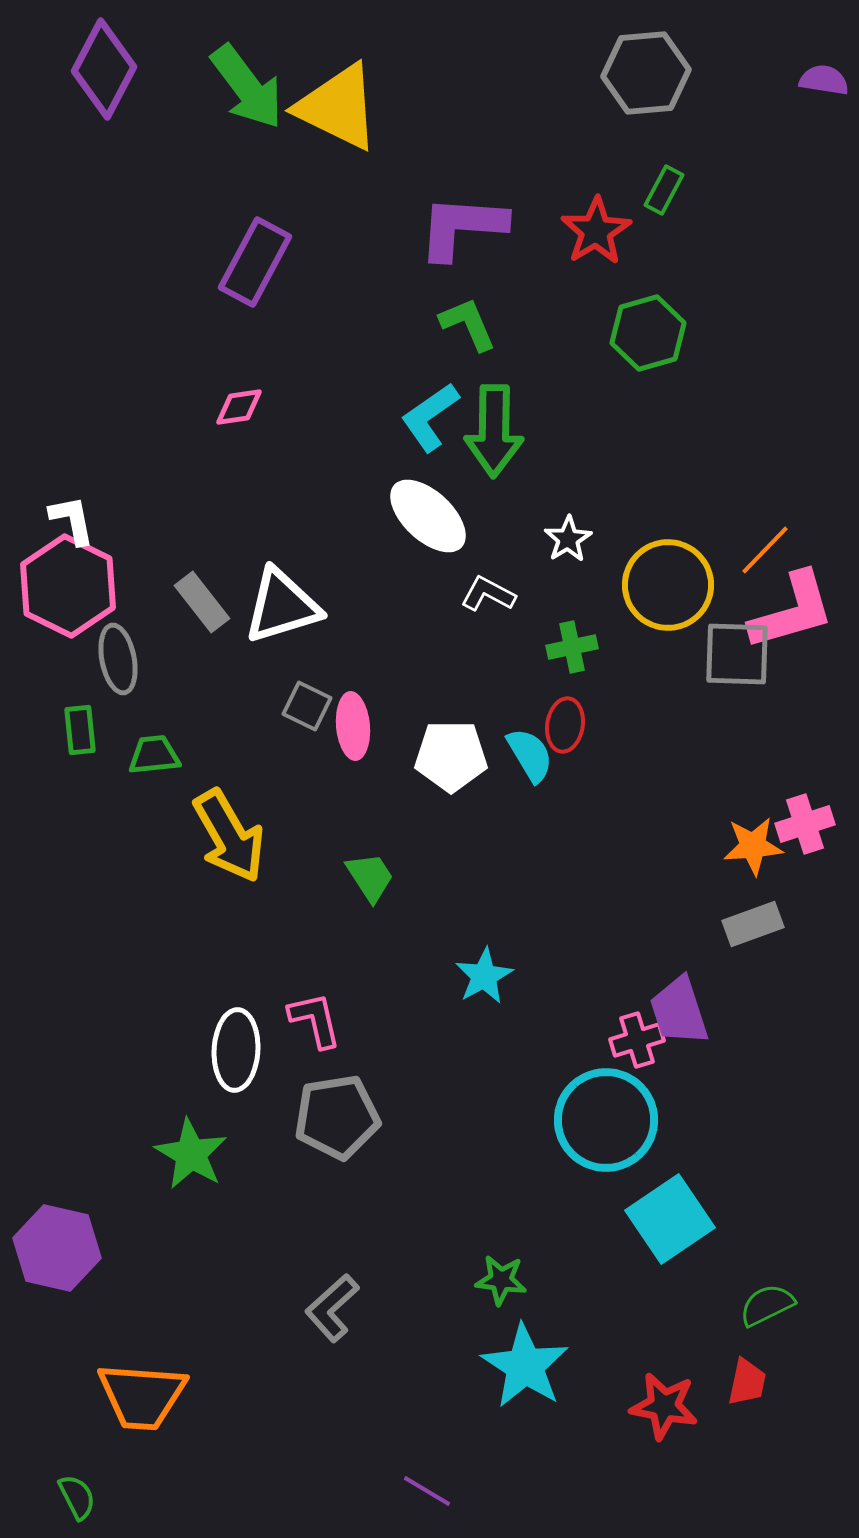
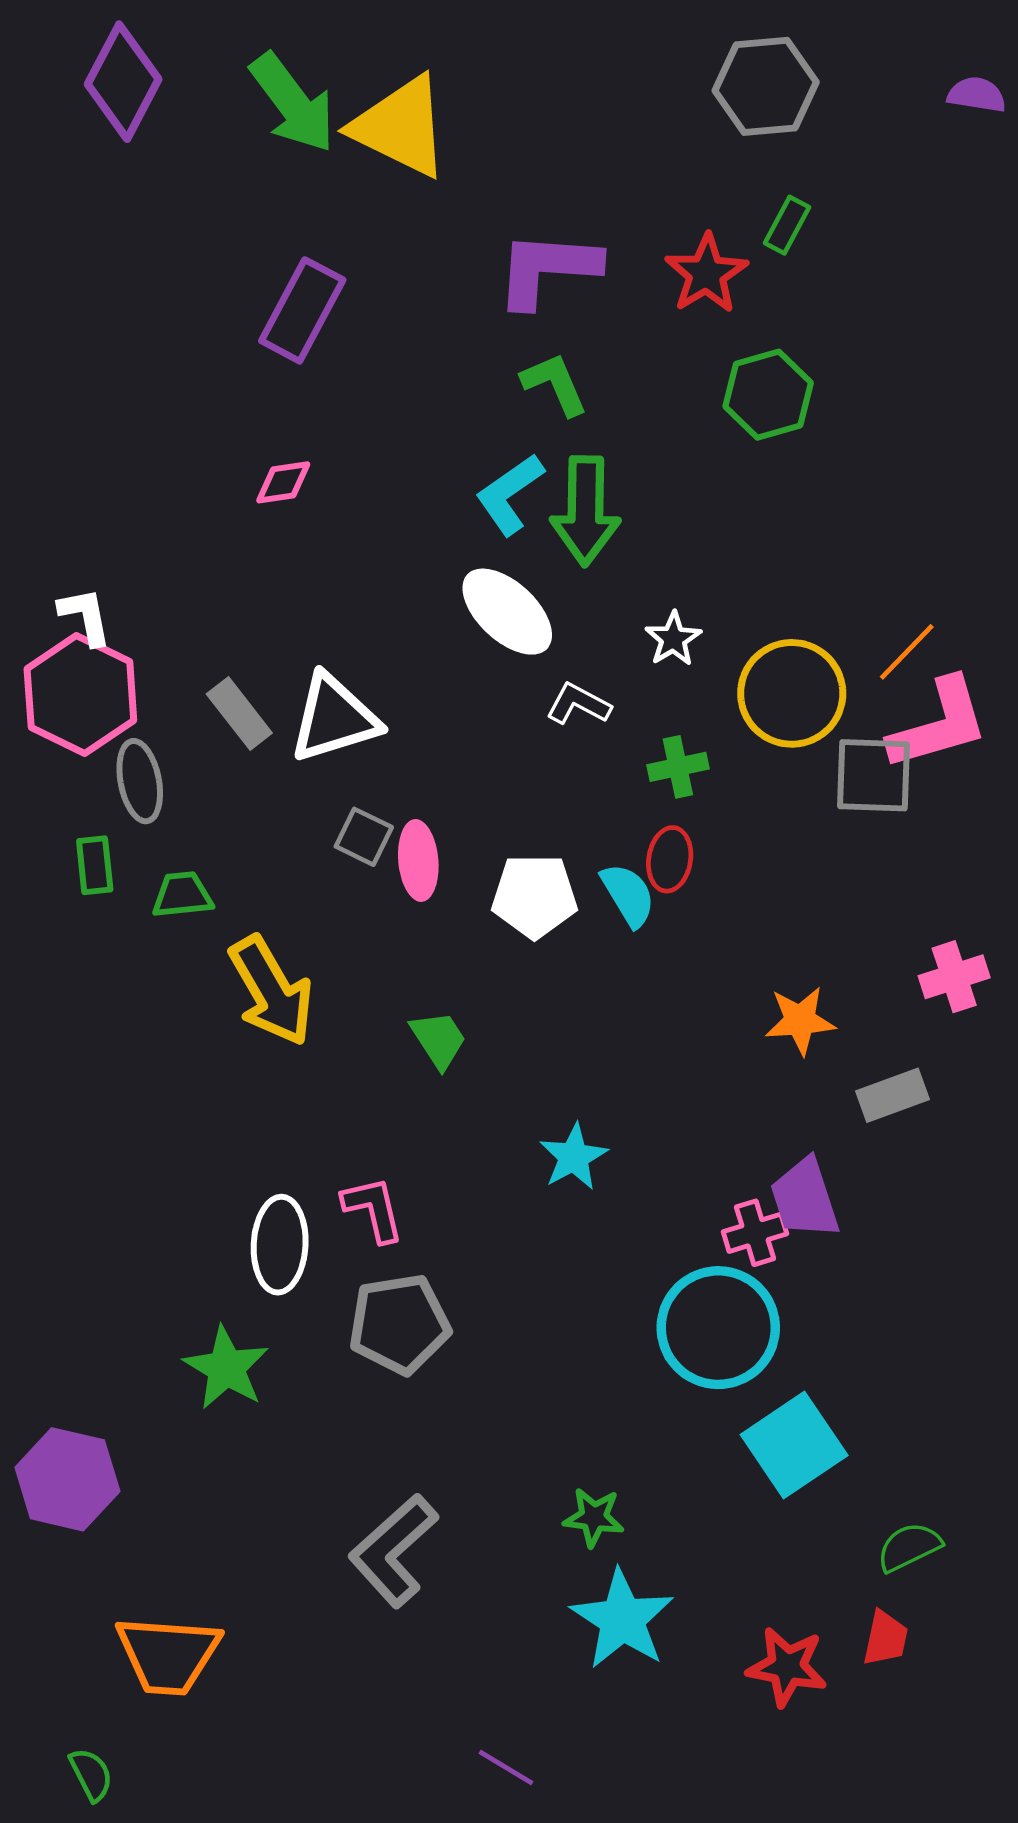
orange star: (753, 846) -> (800, 1021), moved
gray L-shape: (332, 1308) -> (393, 1550), size x1.4

